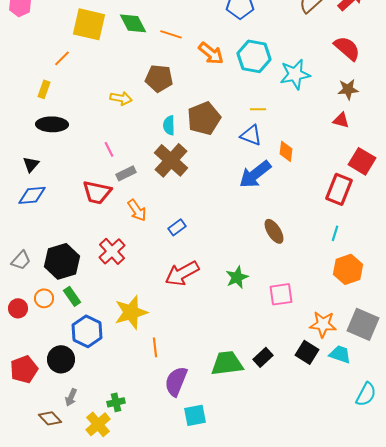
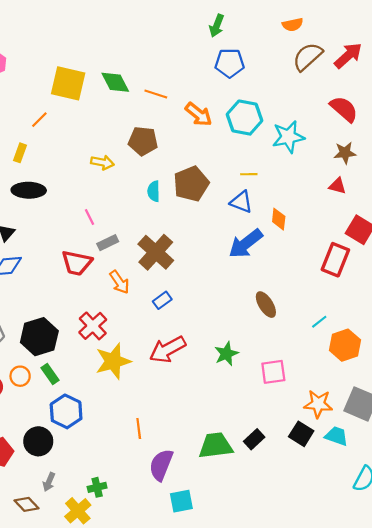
brown cross: (171, 160) -> (156, 252), moved
cyan line: (335, 233) -> (319, 322), moved, turned 35
yellow star: (131, 312) -> (113, 361), moved

